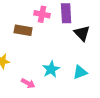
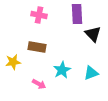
pink cross: (42, 14) -> (39, 15), moved
brown rectangle: (23, 30) -> (37, 47), moved

